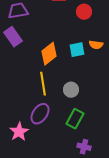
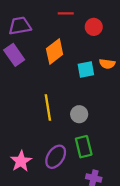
orange diamond: (49, 54) -> (55, 51), moved
purple ellipse: (40, 114) -> (56, 157), moved
green rectangle: (75, 119) -> (84, 147), turned -42

